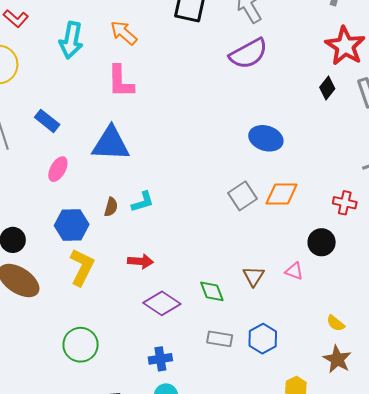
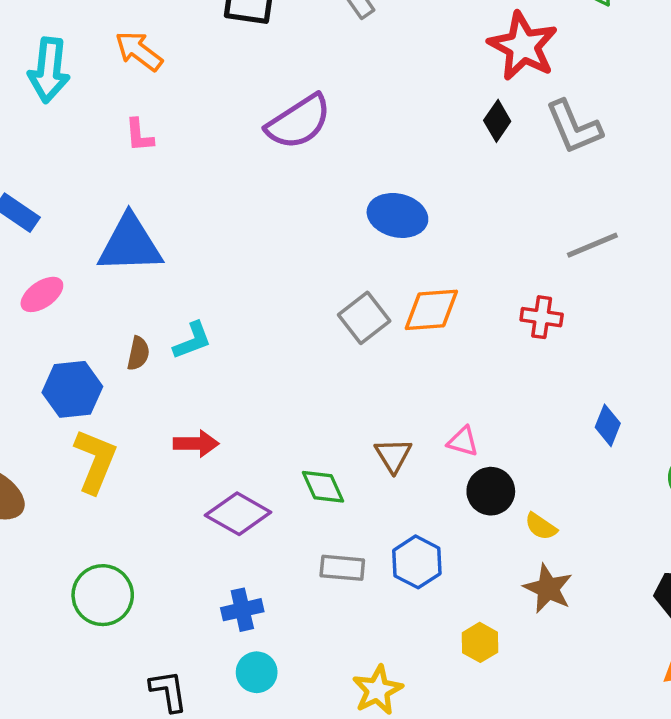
purple semicircle: (248, 54) -> (299, 122), moved
pink L-shape: (121, 81) -> (139, 135), size x0.6
pink ellipse: (58, 169) -> (42, 294), turned 30
black circle: (322, 242) -> (491, 491), moved

